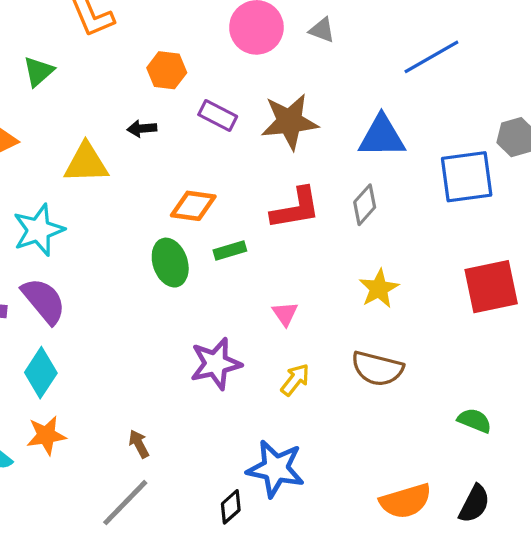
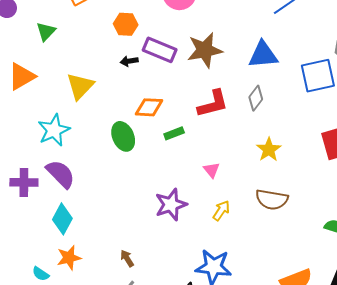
purple rectangle: (218, 116) -> (160, 50), size x1.4
black arrow: (142, 129) -> (129, 61), moved
yellow triangle: (86, 163) -> (80, 86), turned -40
green ellipse: (170, 263) -> (123, 136), moved

